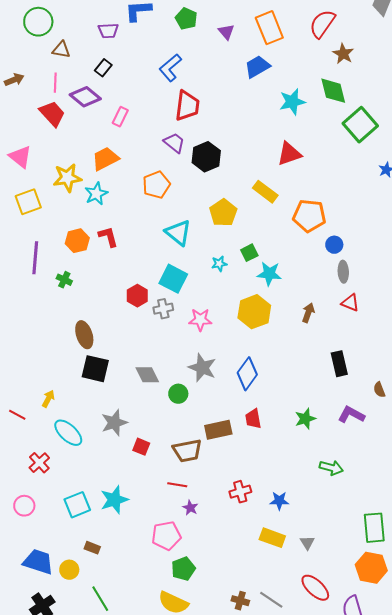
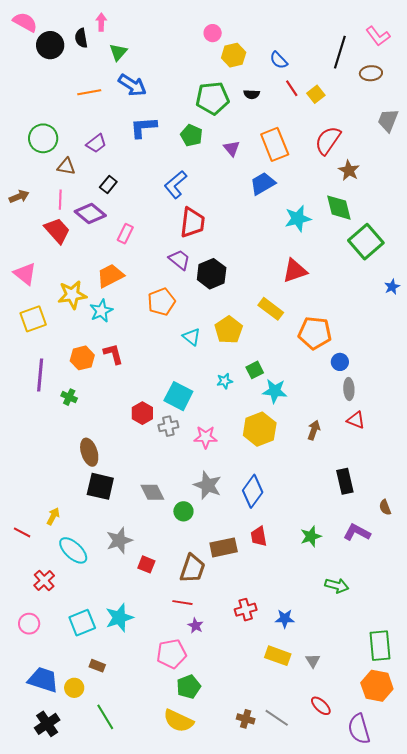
purple trapezoid: (108, 31) -> (96, 143), moved, turned -35
cyan triangle: (178, 233) -> (191, 337), moved, size x0.7
brown trapezoid: (187, 451) -> (193, 568), turned -60
red ellipse: (315, 588) -> (321, 706), size x0.7

